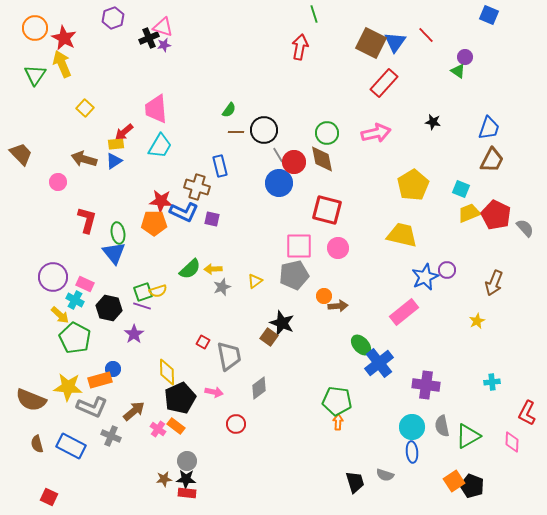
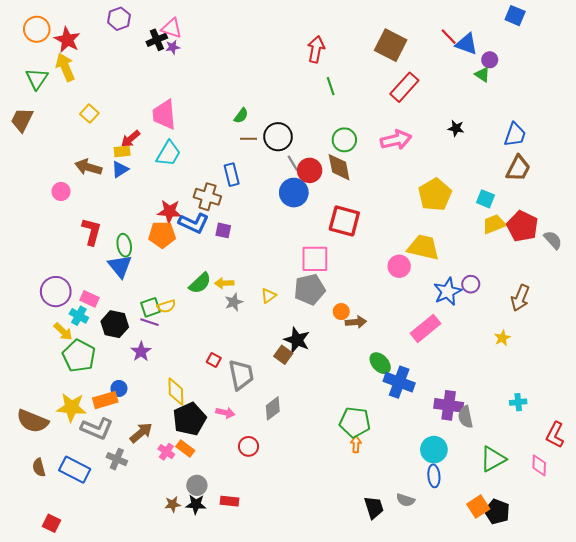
green line: (314, 14) -> (331, 86), moved
blue triangle: (395, 42) -> (467, 44), moved, turned -45
brown trapezoid: (21, 154) -> (22, 120), moved, turned -110
pink circle: (338, 248) -> (399, 266), moved
blue cross: (379, 363) -> (399, 382), turned -32
gray semicircle: (442, 426) -> (465, 417), moved
red rectangle: (187, 493) -> (230, 501), moved

